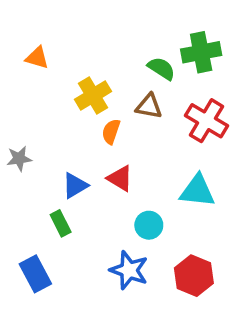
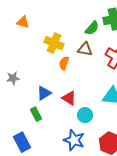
green semicircle: (161, 68) -> (92, 28), turned 98
yellow cross: (93, 95) -> (54, 43), turned -36
red triangle: (120, 178) -> (69, 98), moved

